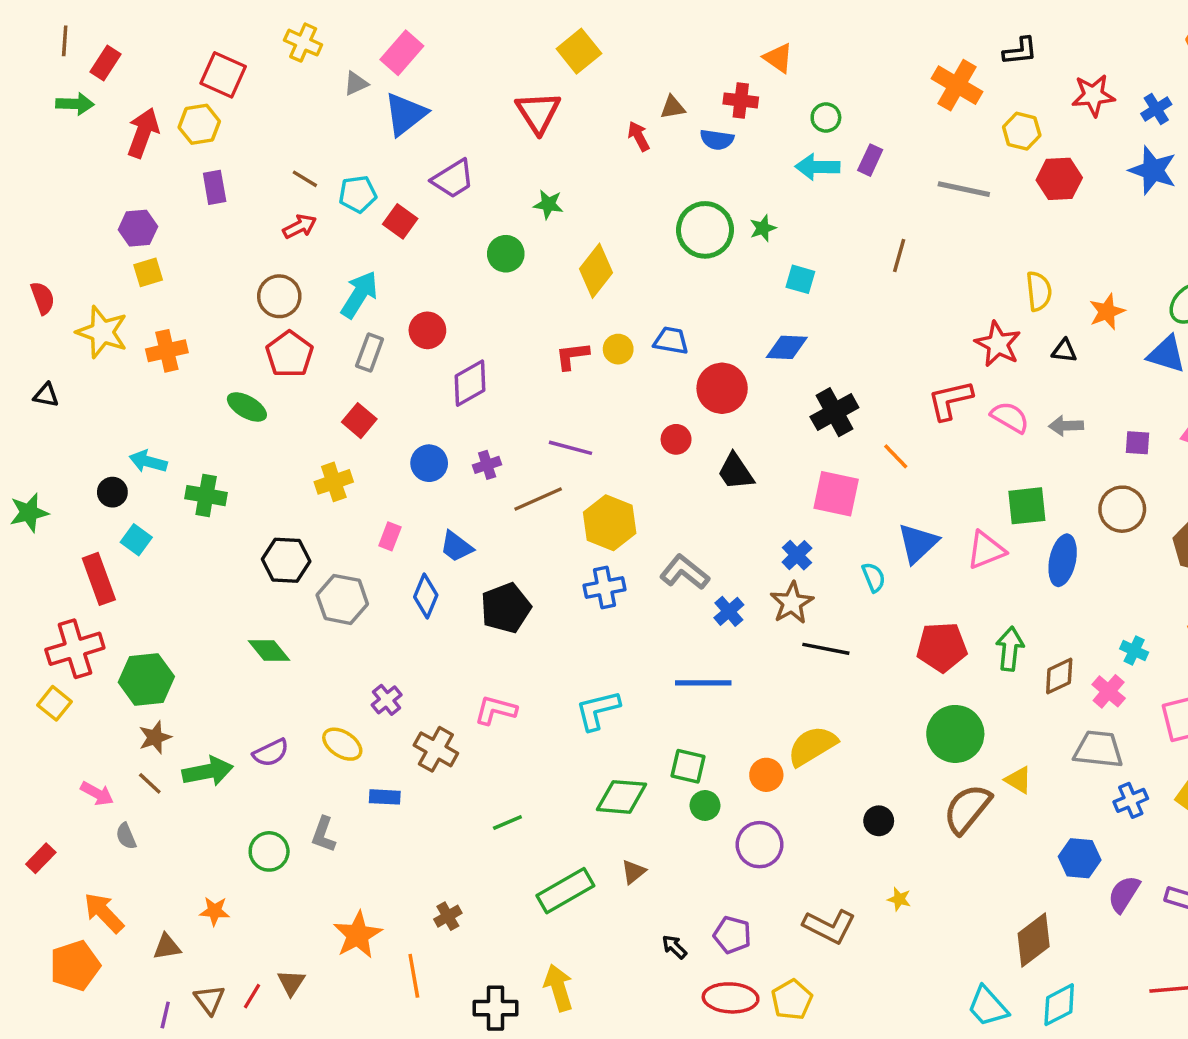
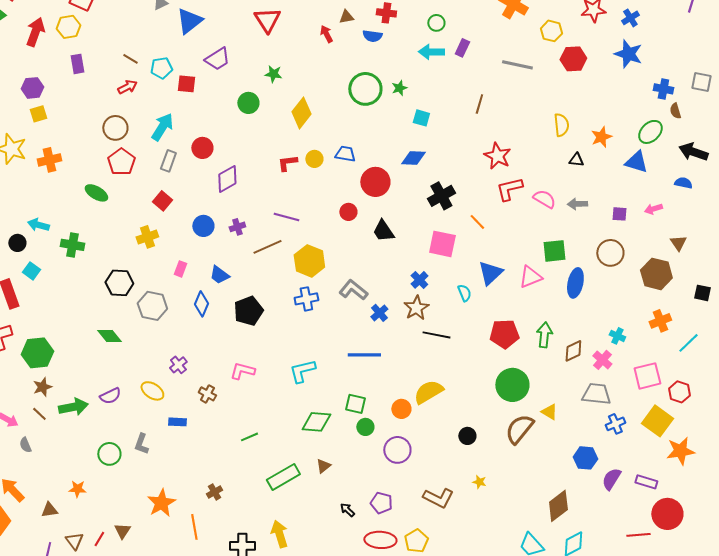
red square: (400, 221) -> (186, 84), turned -30
red star: (998, 344) -> (497, 156), moved
brown cross: (436, 749) -> (207, 394), size x0.7

